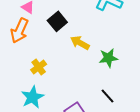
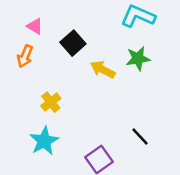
orange arrow: (20, 31) -> (25, 56), size x0.7
green star: (108, 58) -> (138, 58), moved

